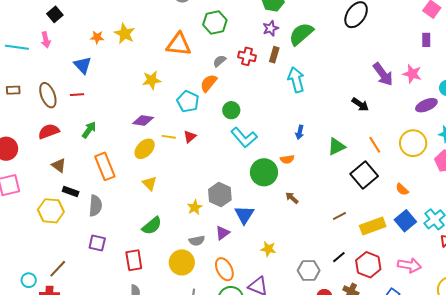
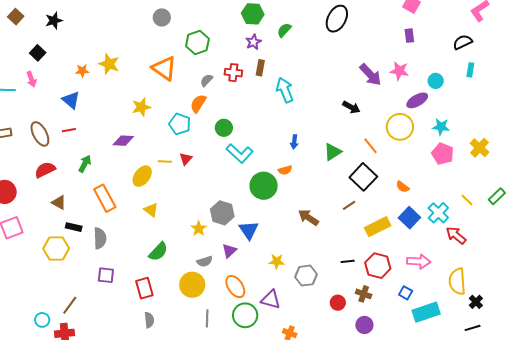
green semicircle: (301, 34) -> (284, 30), moved, size x0.6
orange triangle: (179, 44) -> (164, 68), turned 36
purple diamond: (143, 121) -> (123, 141), moved
yellow circle: (413, 143) -> (400, 127), moved
brown arrow: (292, 198) -> (308, 217), moved, size x1.5
brown line: (339, 216) -> (349, 205), moved
black line: (339, 257) -> (348, 261), turned 40
gray hexagon: (309, 271) -> (306, 276), moved

